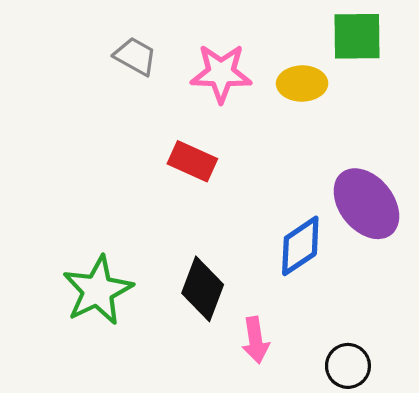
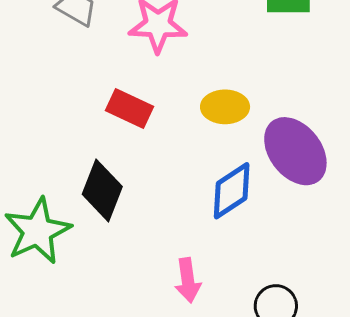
yellow ellipse: (302, 83) -> (225, 107), moved
black diamond: (203, 289) -> (102, 190), moved

